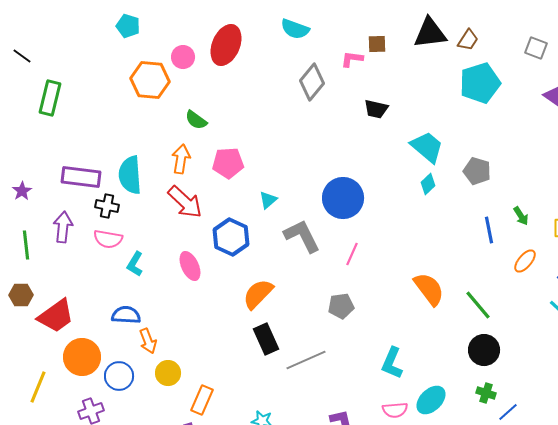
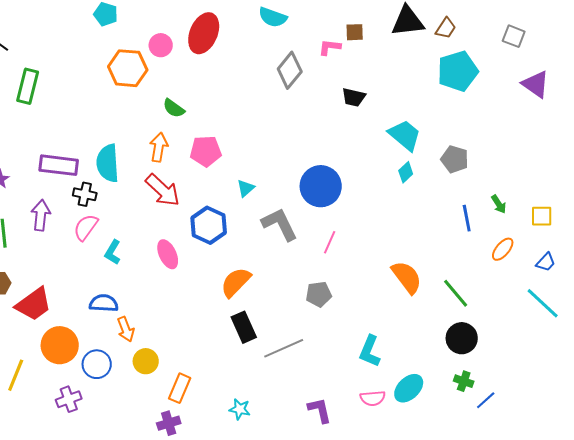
pink semicircle: (108, 239) -> (86, 227), turned 116

